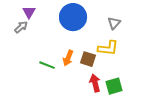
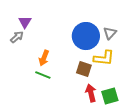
blue circle: (73, 17) -> (86, 36), moved
orange arrow: (68, 58) -> (44, 58), moved

